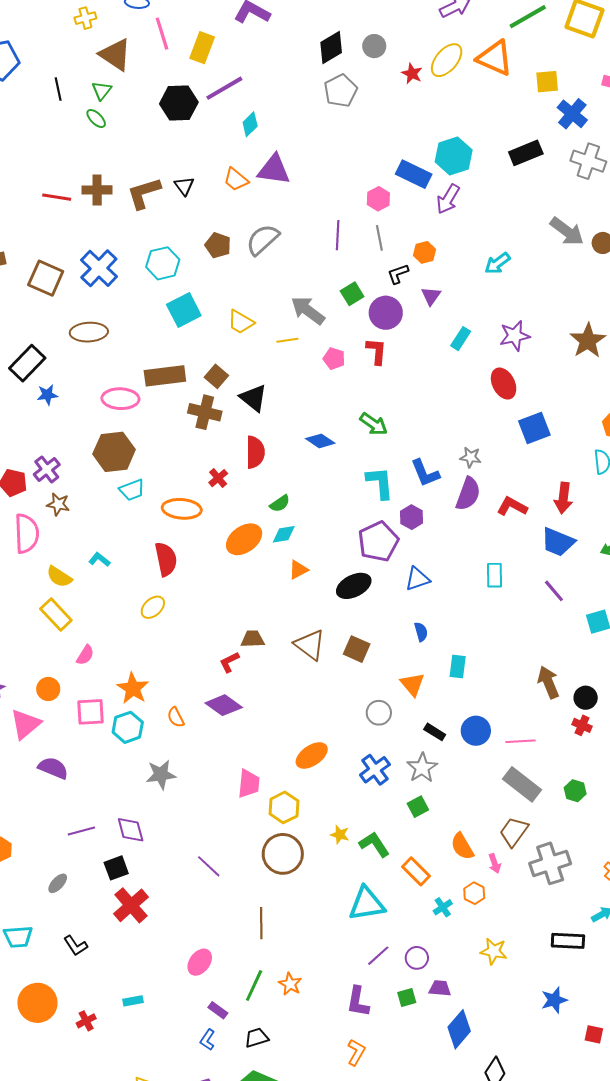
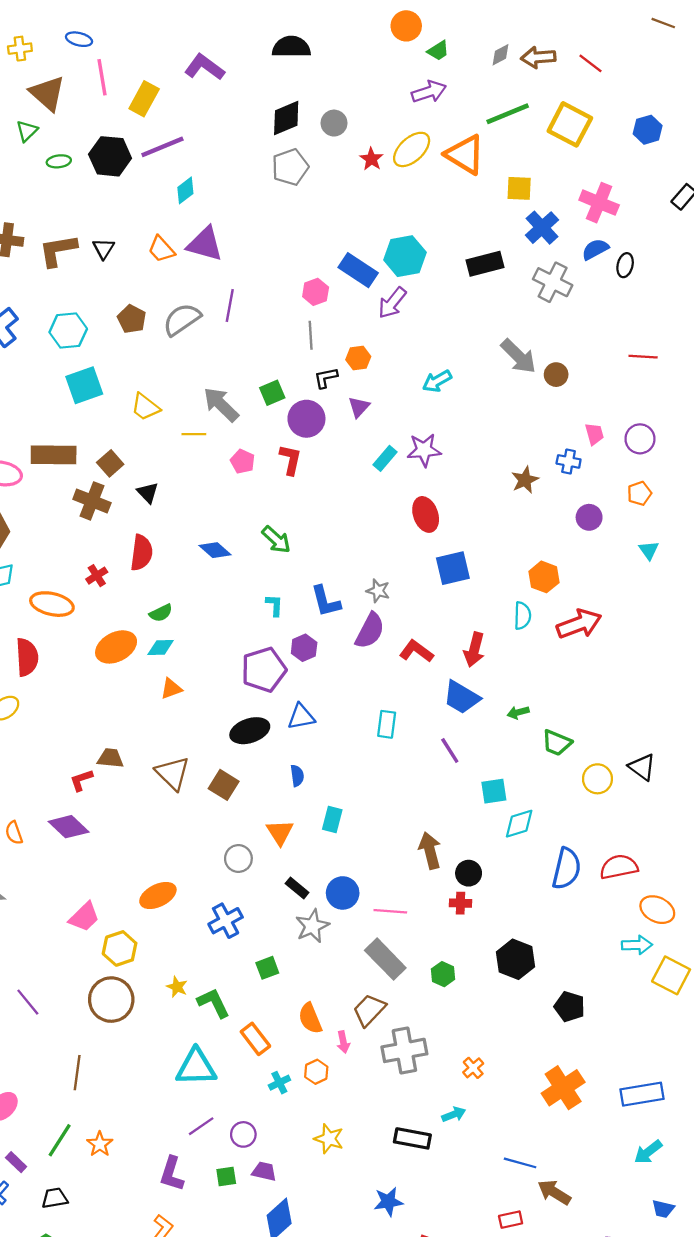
green ellipse: (96, 118) -> (59, 161), moved, turned -60
purple line: (338, 235) -> (230, 306), moved
purple star: (515, 336) -> (424, 450), moved
brown star: (588, 341) -> (525, 480), size x0.7
black triangle: (253, 398) -> (148, 493), size x0.7
cyan L-shape: (380, 483) -> (274, 605), size x0.6
black ellipse: (354, 586) -> (250, 731), moved
red cross: (582, 725) -> (460, 903), turned -30
gray star: (422, 768) -> (312, 926), moved
pink trapezoid: (249, 784) -> (84, 917), turned 32

